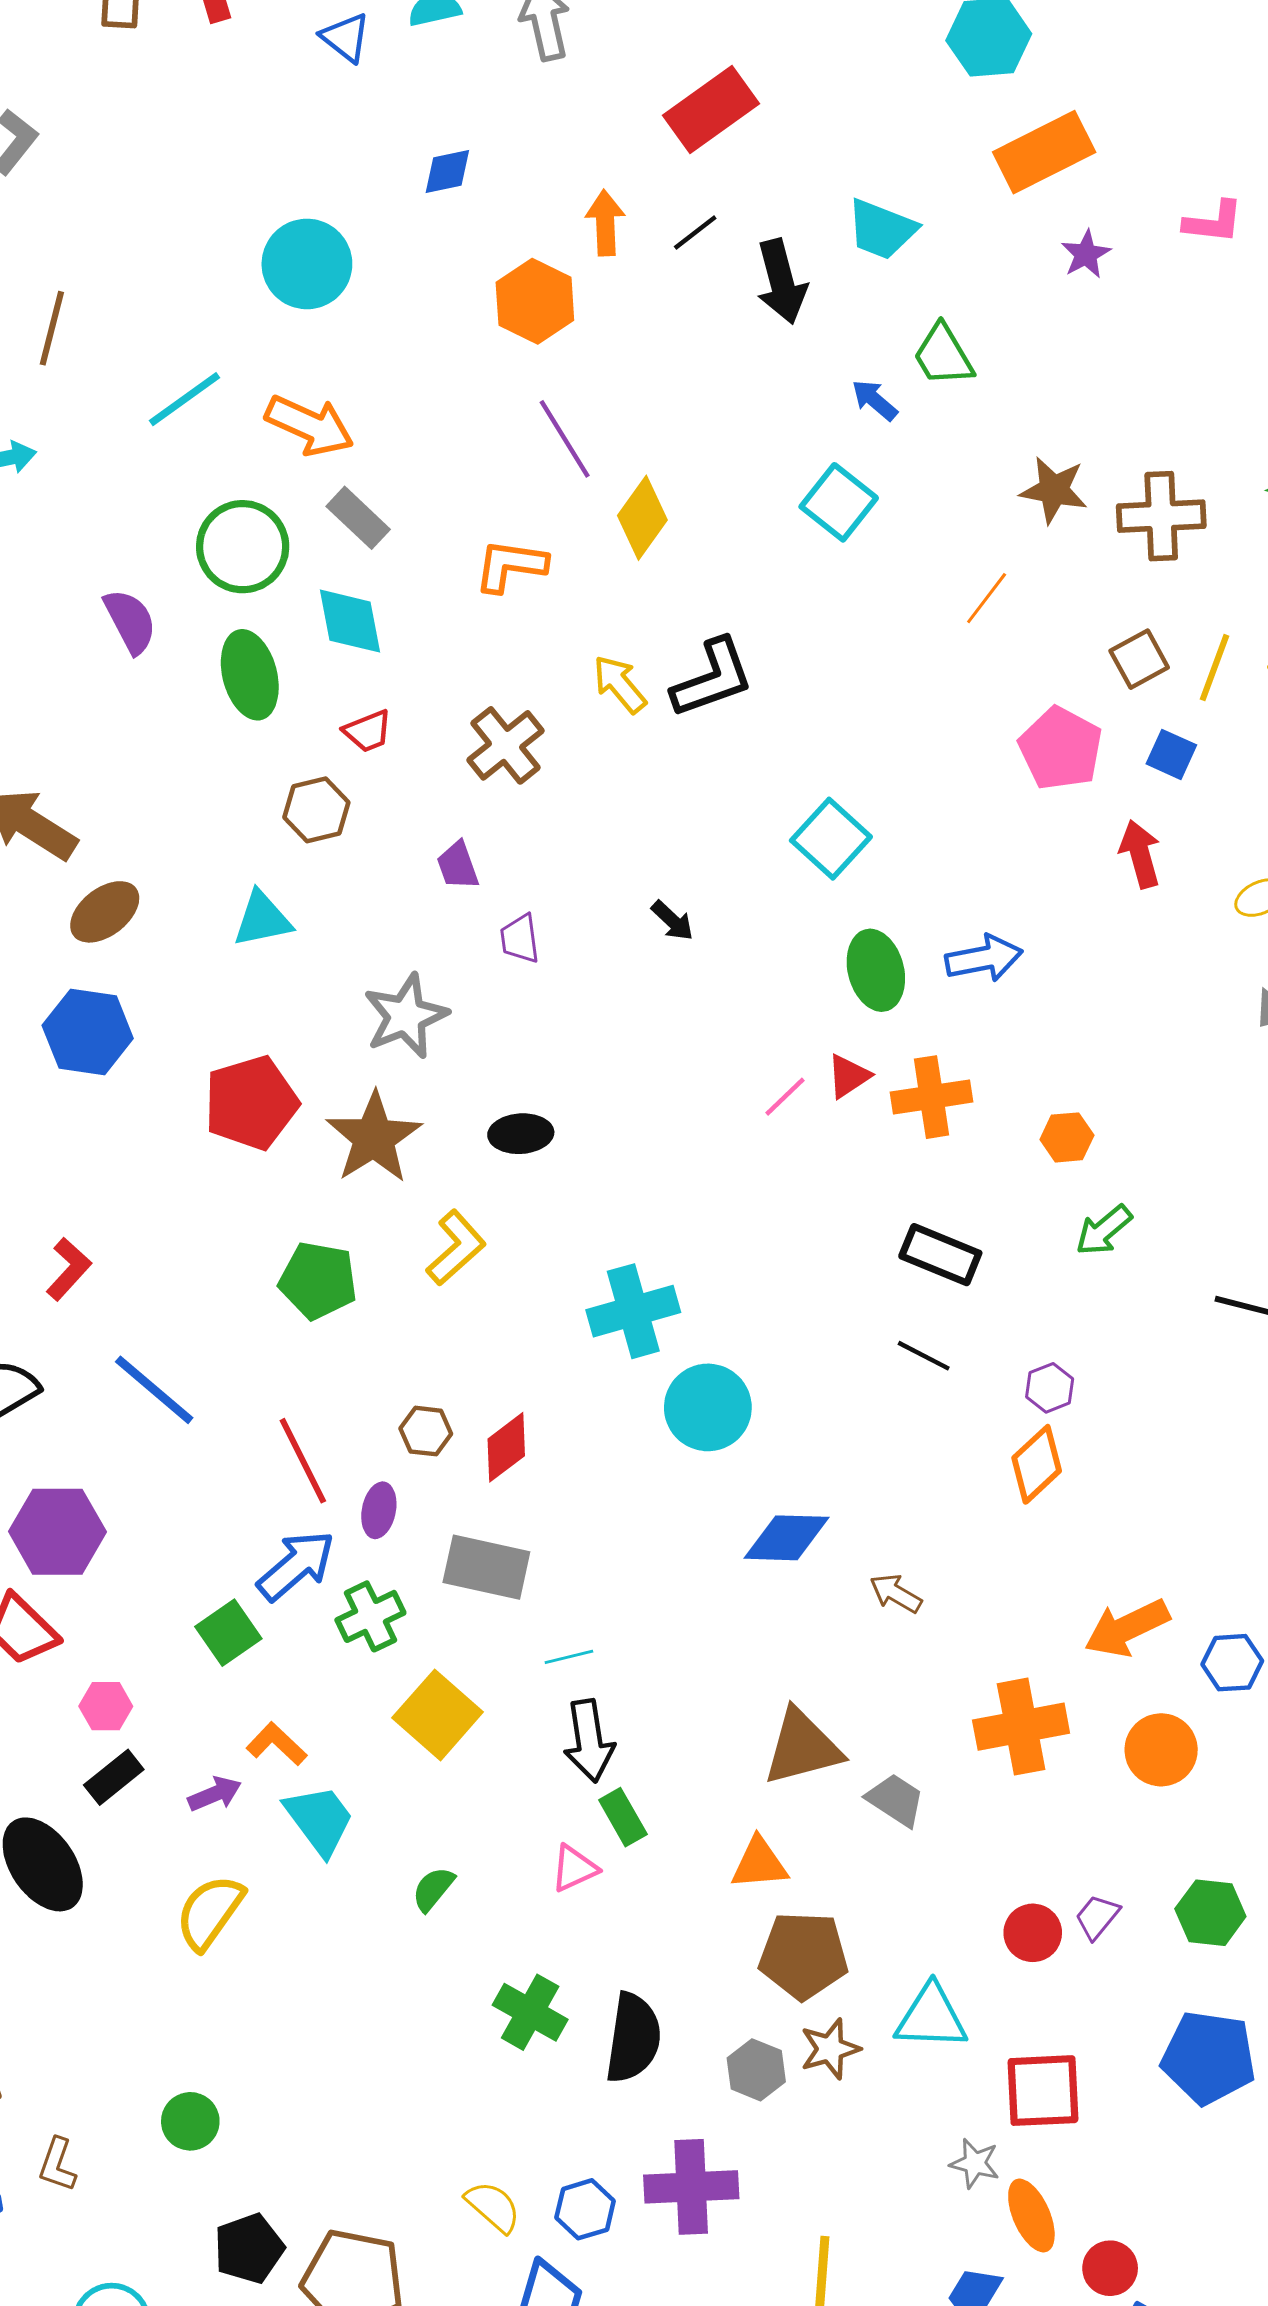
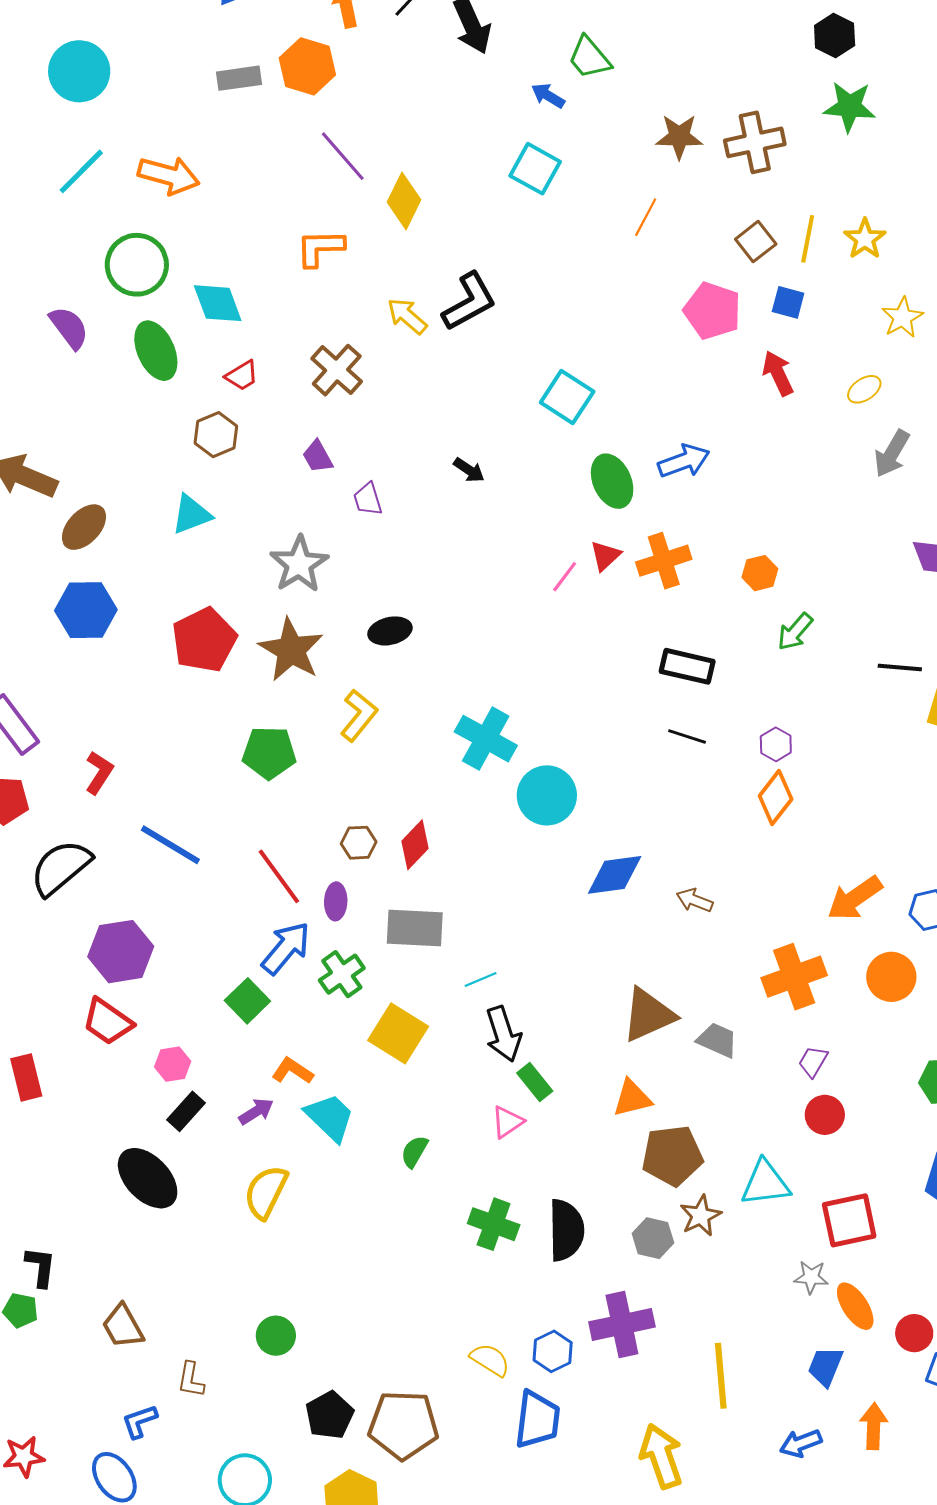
cyan circle: (307, 264) -> (79, 71), moved
gray rectangle: (358, 518) -> (239, 78), moved, turned -42
cyan cross: (633, 1311) -> (486, 739), turned -36
purple trapezoid: (1097, 1917) -> (813, 1062), moved

